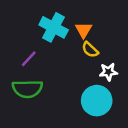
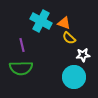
orange triangle: (84, 30) -> (64, 23), turned -40
purple line: (29, 59) -> (22, 45), turned -56

